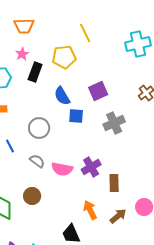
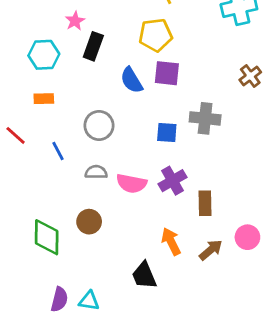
yellow pentagon: (64, 57) -> (156, 35), moved
purple square: (98, 91) -> (167, 73), moved, turned 30
blue square: (76, 116) -> (167, 133), moved
gray cross: (114, 123) -> (205, 118), turned 30
gray semicircle: (37, 161) -> (96, 172), turned -35

